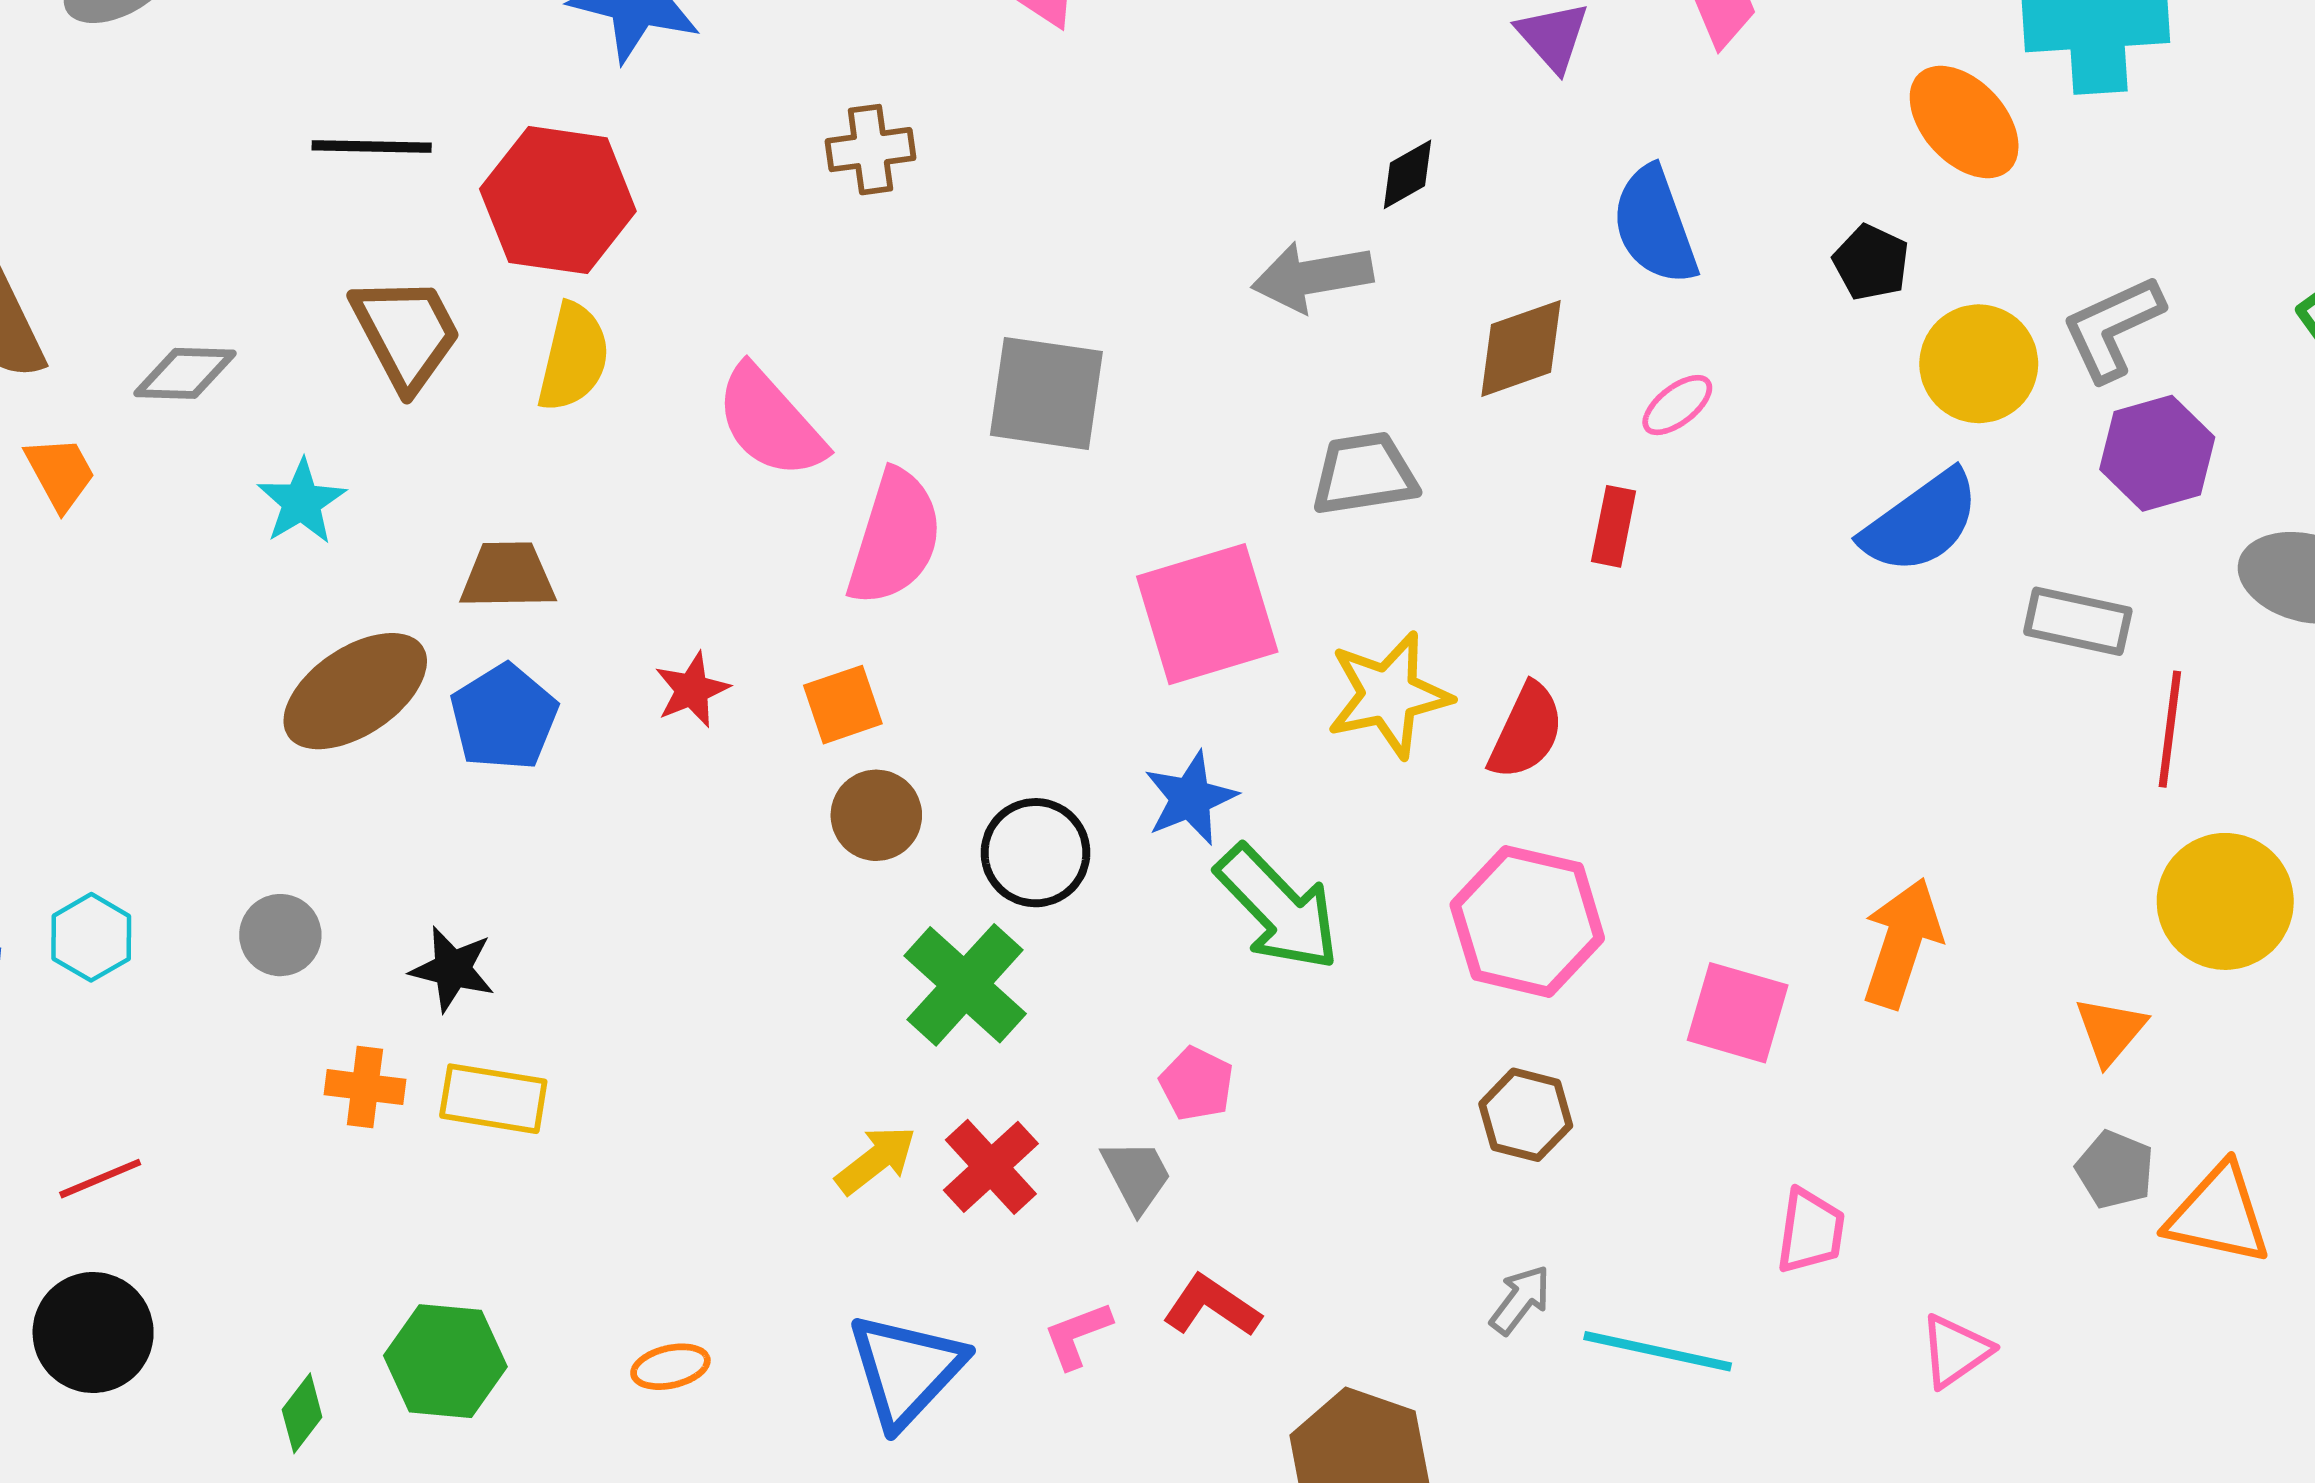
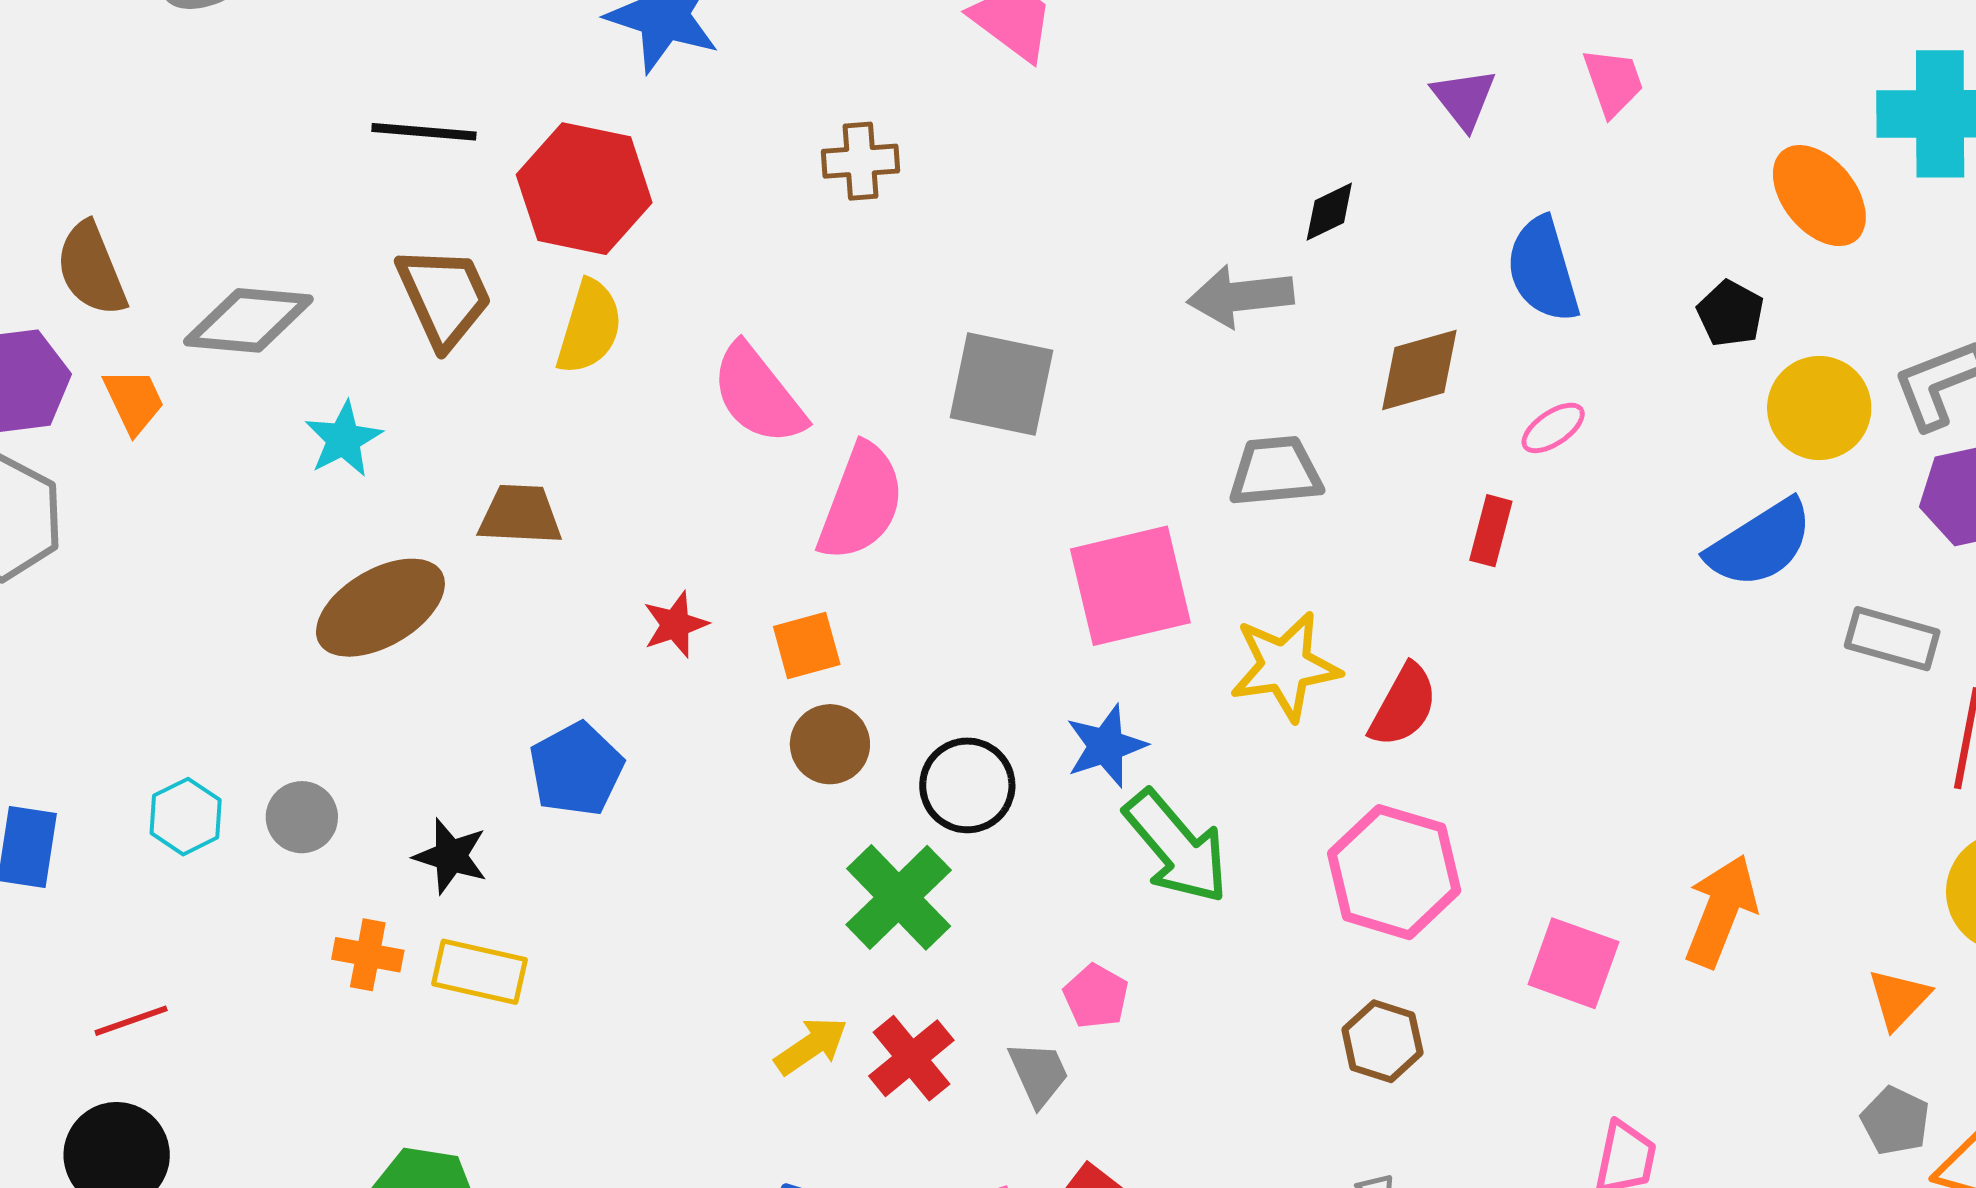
gray diamond: (185, 373) -> (248, 320), size x1.4
blue pentagon: (504, 717) -> (576, 769), moved
cyan hexagon: (91, 937) -> (186, 817), moved

